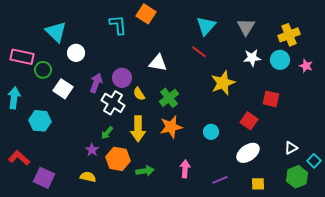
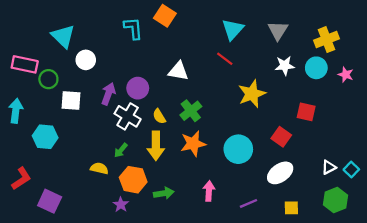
white square: (63, 89) -> (71, 101), turned -30
yellow semicircle: (139, 94) -> (159, 116), moved
cyan circle: (211, 132) -> (238, 149), size x1.6
purple star: (92, 150) -> (121, 205), moved
red L-shape: (19, 158) -> (21, 179), turned 105
cyan square: (314, 161) -> (351, 170), moved
yellow semicircle: (88, 177) -> (99, 168), moved

